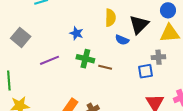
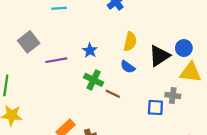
blue circle: (168, 10) -> (184, 48), moved
blue semicircle: (122, 40) -> (128, 67), moved
purple line: (49, 60) -> (56, 60), moved

